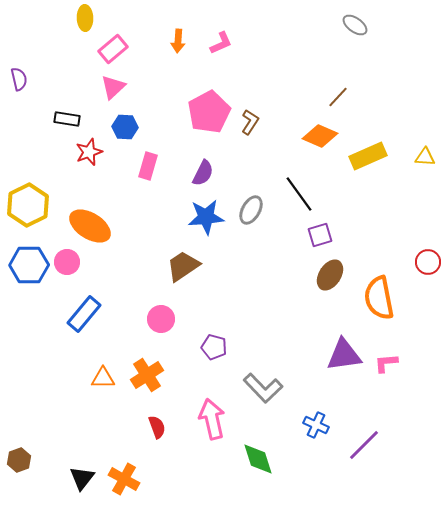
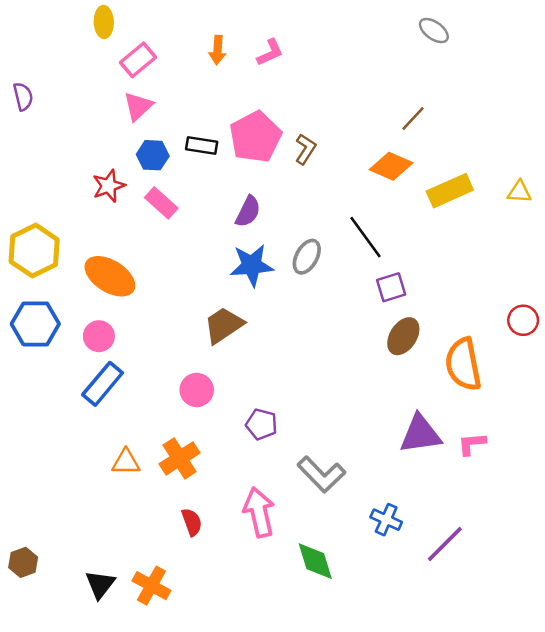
black rectangle: (67, 119) -> (202, 145), moved
pink rectangle: (148, 166) -> (161, 203), moved, turned -64
pink circle: (67, 262) -> (99, 336), moved

